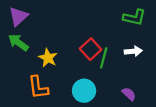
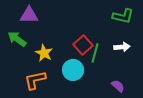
purple triangle: (18, 16) -> (29, 15), moved, turned 42
orange L-shape: (38, 87) -> (35, 80), turned 85
cyan circle: (84, 91) -> (73, 70), moved

